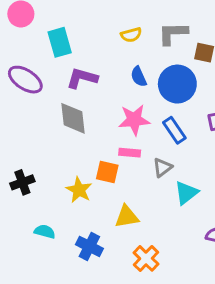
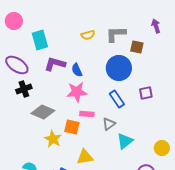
blue semicircle: (139, 77) -> (77, 70), moved
gray diamond: (73, 118) -> (43, 112), moved, turned -60
pink star: (134, 120) -> (77, 92), moved
black cross: (22, 182) -> (24, 89), moved

